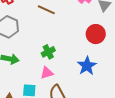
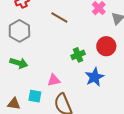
green cross: (48, 52) -> (78, 55), moved

